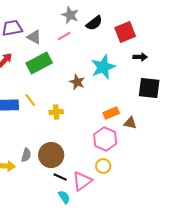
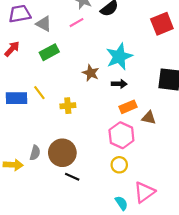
red square: (125, 32) -> (162, 24), moved
black arrow: (140, 57) -> (119, 84), moved
green rectangle: (39, 63) -> (49, 52), size x0.7
pink triangle: (82, 181) -> (144, 192), moved
cyan semicircle: (64, 197) -> (121, 203), moved

